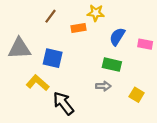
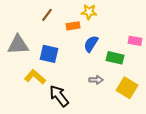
blue semicircle: (117, 37) -> (91, 44), moved
green rectangle: (112, 65) -> (115, 58), moved
yellow square: (137, 95) -> (127, 88), size x1.5

